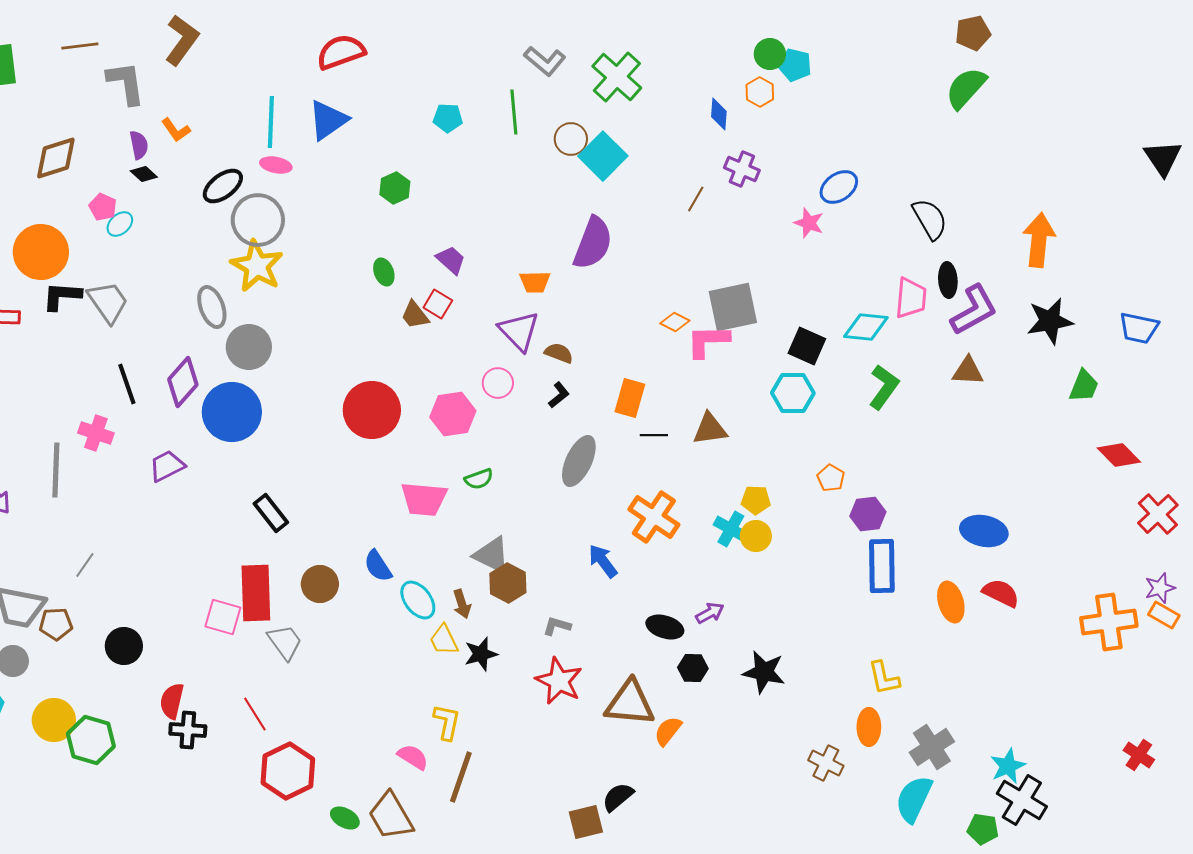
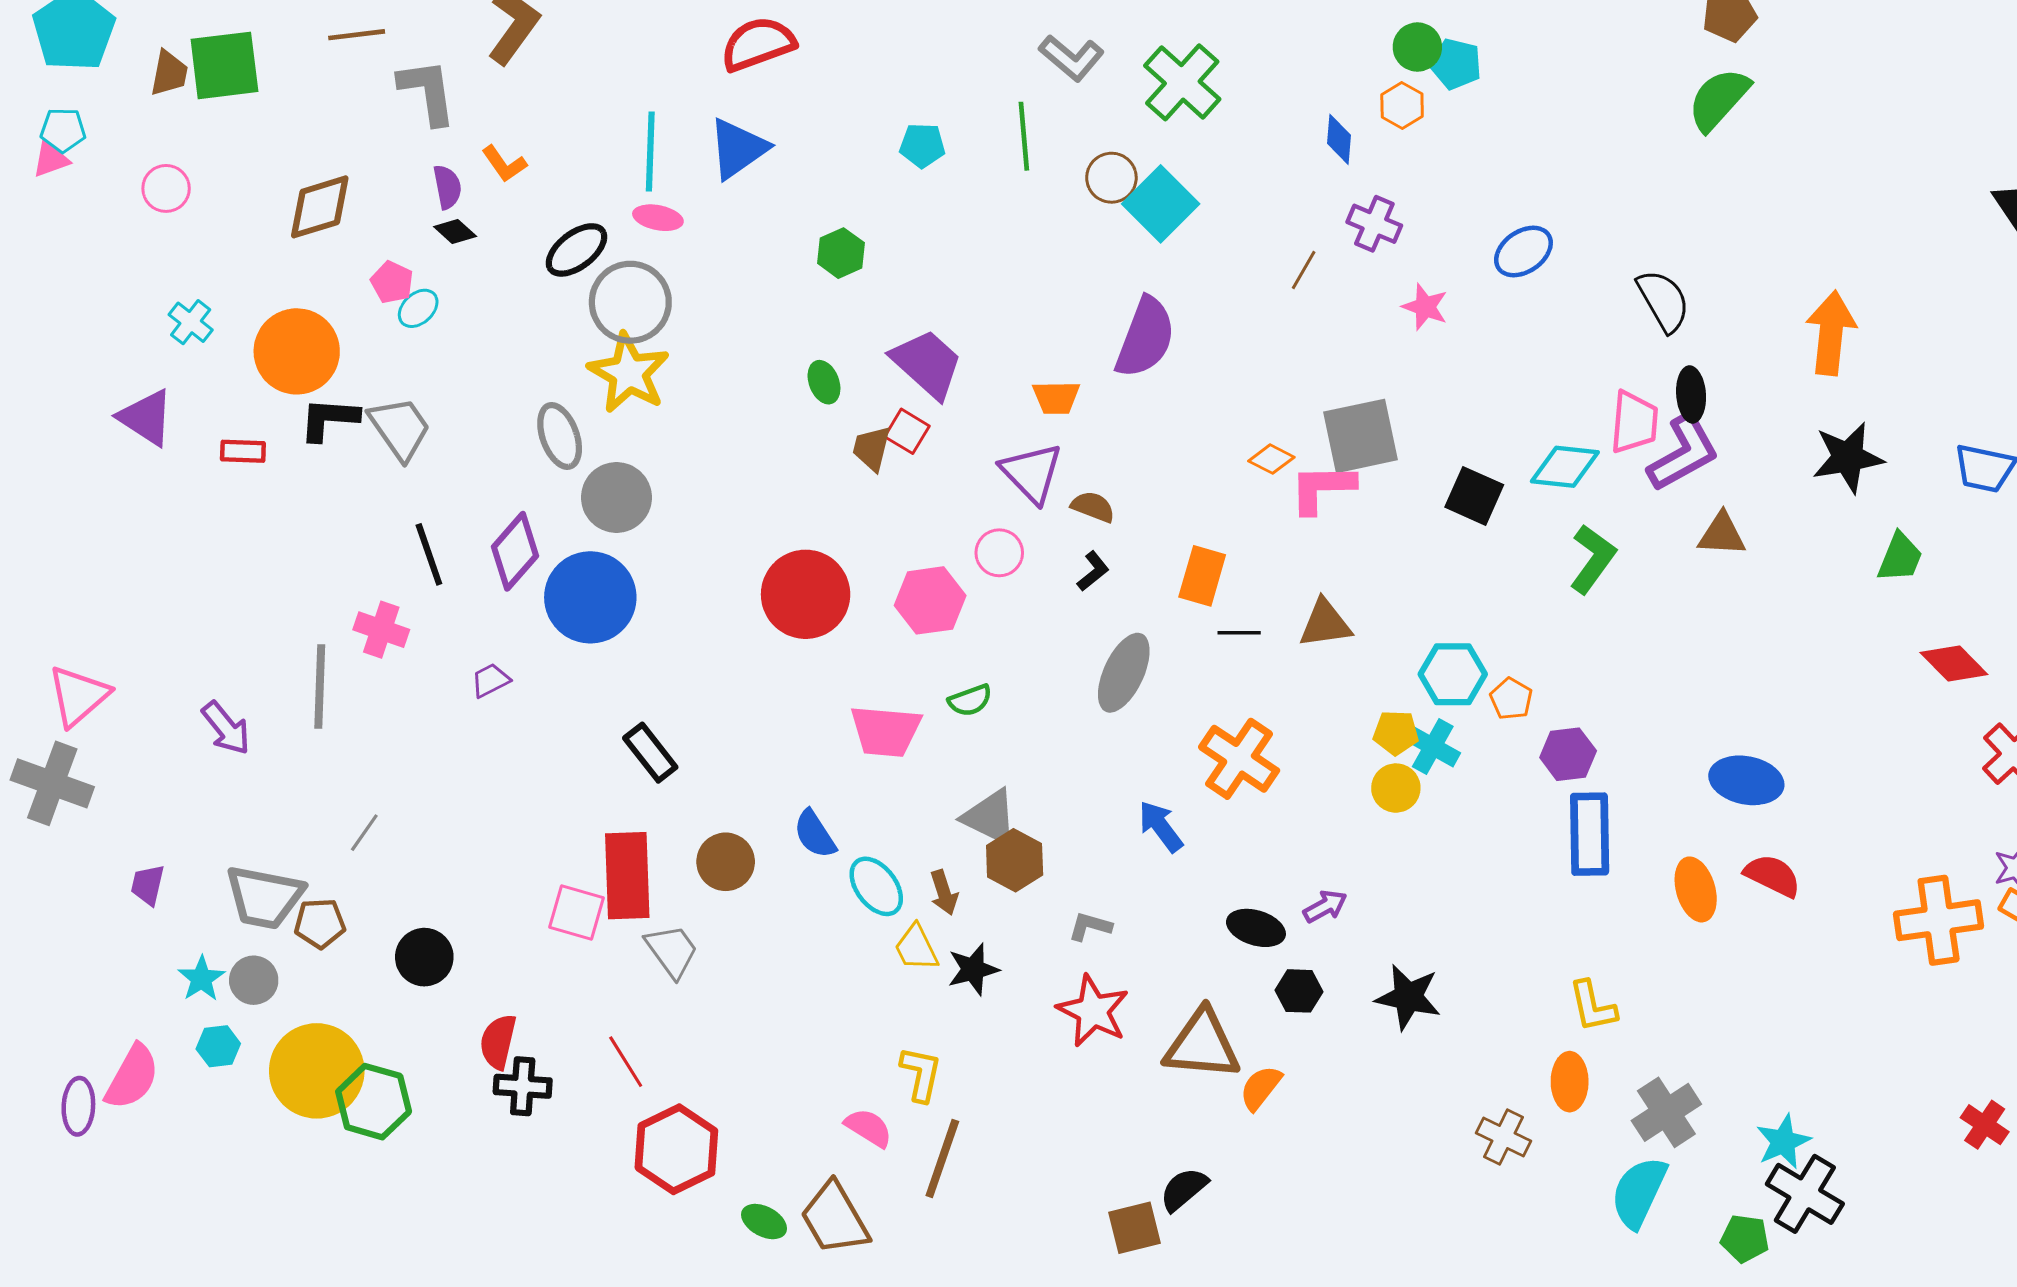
pink star: (809, 223) -> (1425, 307), moved
purple trapezoid: (451, 260) -> (927, 364), size x1.6
purple L-shape: (974, 310) -> (1683, 453), moved
brown trapezoid: (415, 315) -> (872, 448), turned 52
cyan hexagon: (793, 393) -> (1453, 674), moved
purple trapezoid: (167, 466) -> (490, 680), size x0.7
cyan cross: (731, 529) -> (1433, 746), moved
yellow circle: (54, 720) -> (317, 1071), size x1.4

